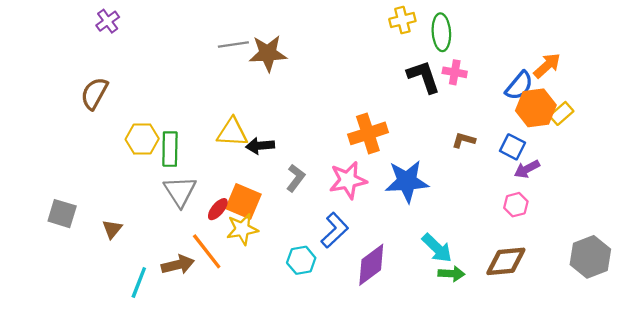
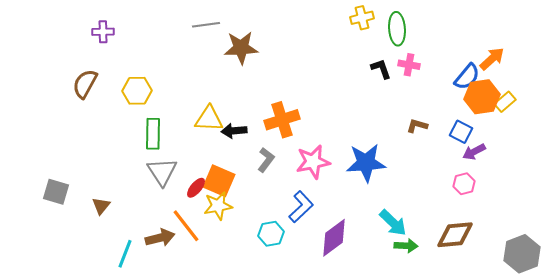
purple cross: (108, 21) -> (103, 32), moved, turned 35
gray line: (233, 44) -> (206, 25), moved
black L-shape: (424, 77) -> (381, 69), size x0.7
orange cross: (368, 133) -> (282, 120), moved
yellow hexagon: (142, 139) -> (137, 91), moved
gray hexagon: (590, 257) -> (522, 254), moved

